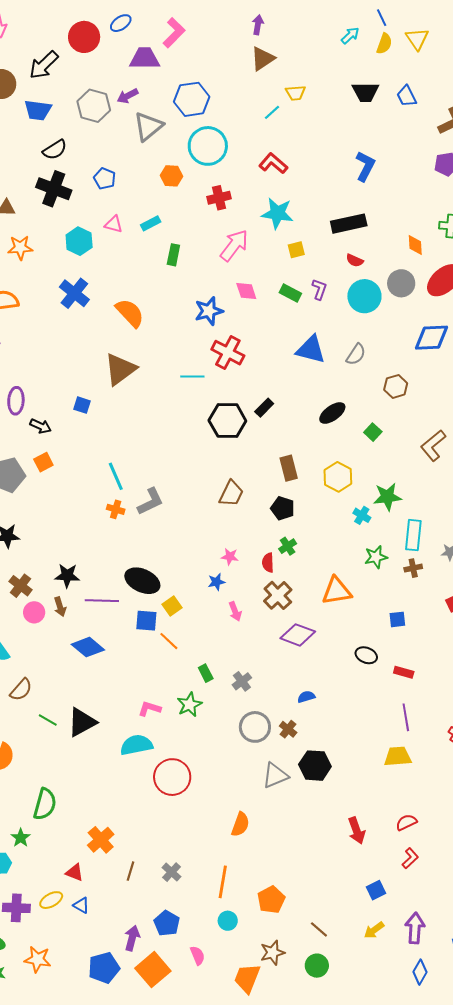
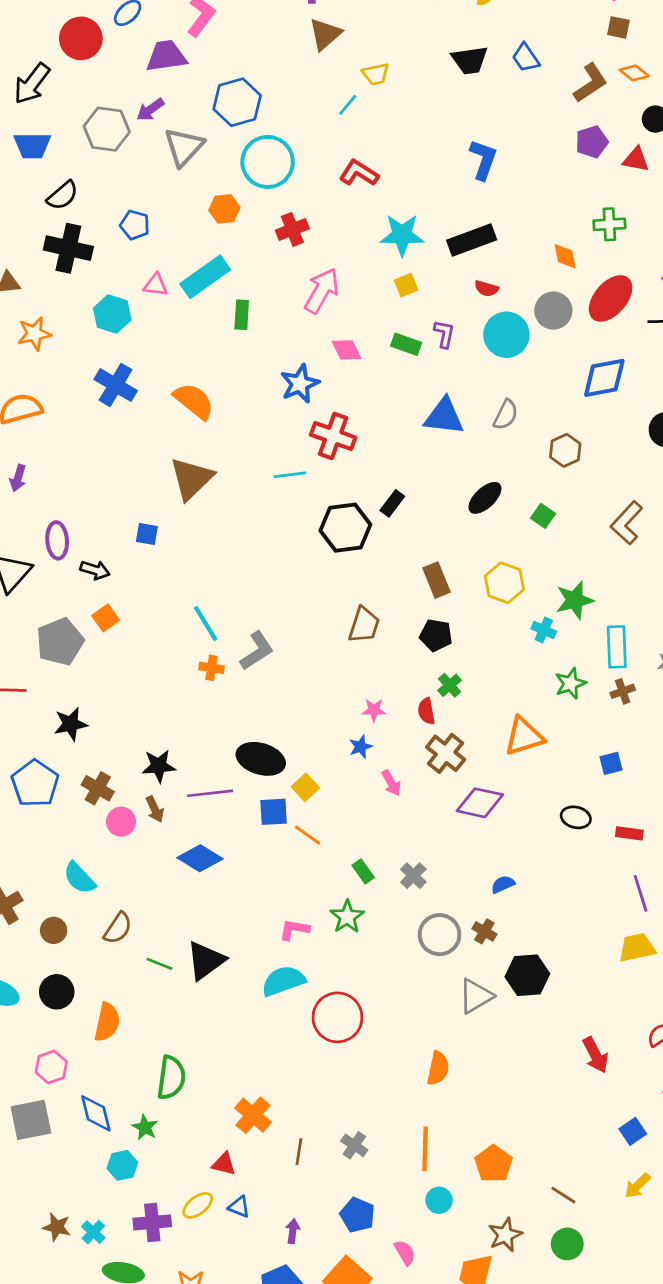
cyan star: (277, 213) -> (402, 235), moved
cyan rectangle: (151, 223) -> (205, 277), size x1.8
purple arrow: (132, 938) -> (293, 1231), moved, size x0.7

